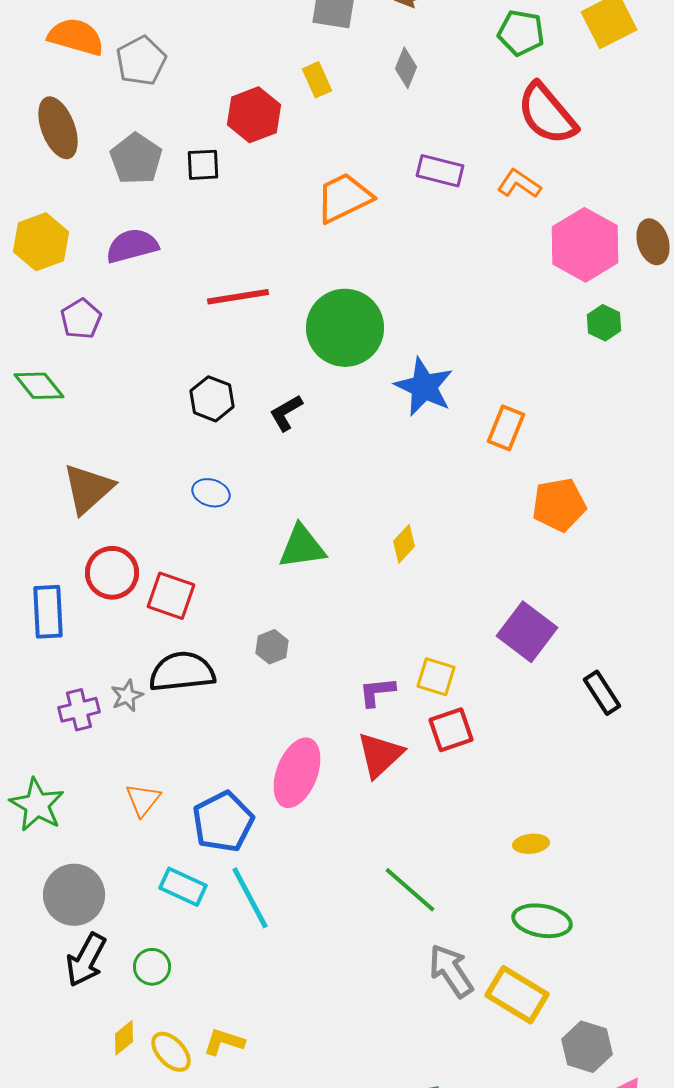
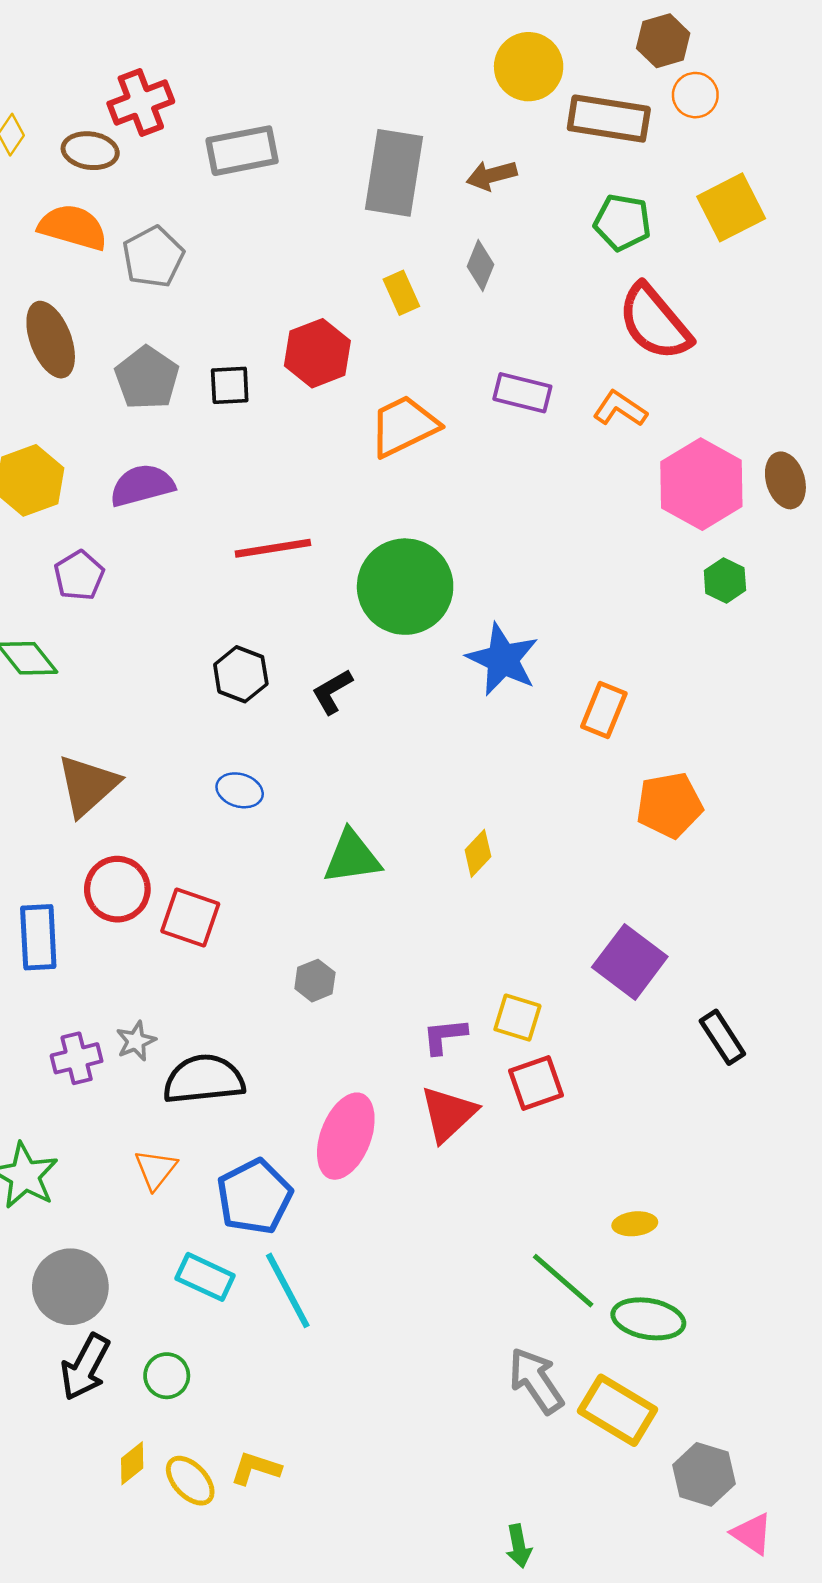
yellow rectangle: (317, 80) -> (401, 293), moved
red hexagon: (254, 115) -> (317, 353), moved
black semicircle: (182, 672) -> (204, 1079), moved
green line: (410, 890) -> (563, 1281), moved

